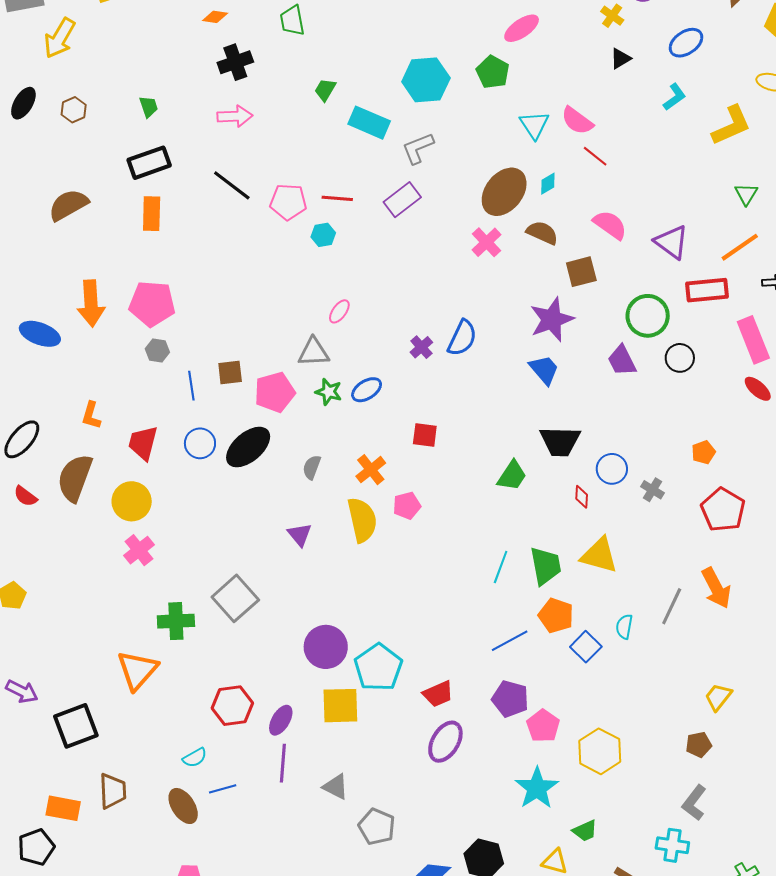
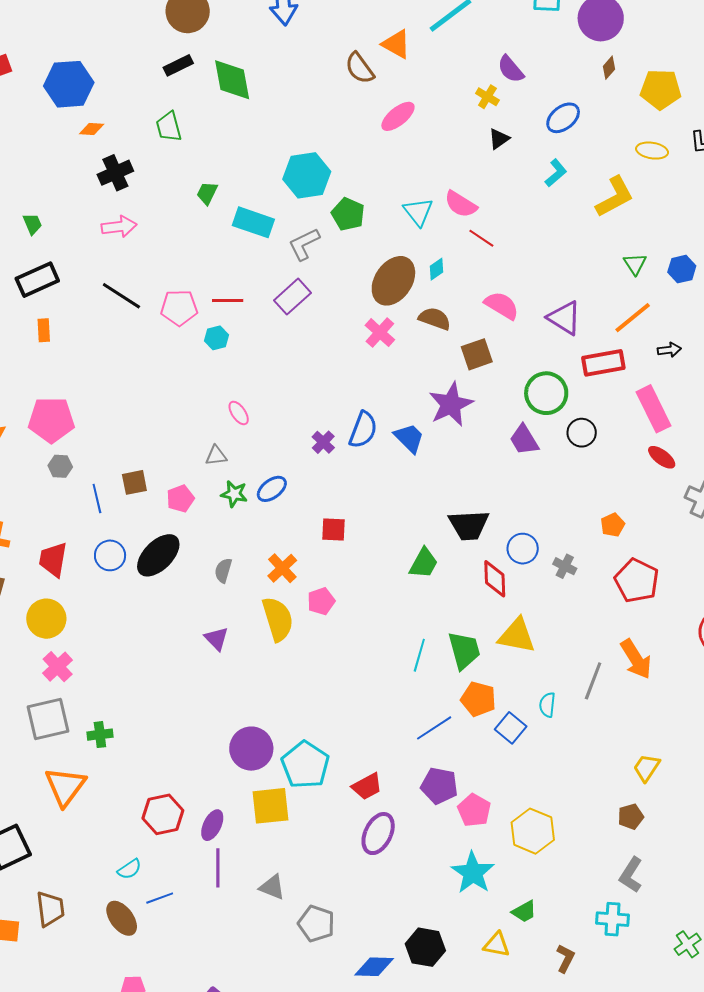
green pentagon: (493, 72) -> (348, 214), moved
orange rectangle: (152, 214) -> (44, 330), size x0.7
pink ellipse: (339, 311) -> (239, 413), turned -65
gray triangle: (313, 352) -> (216, 456), size x0.7
blue trapezoid: (544, 370) -> (409, 438), moved
pink pentagon: (275, 392) -> (180, 499), size x0.7
red diamond: (582, 497) -> (495, 579), size x1.6
gray square: (235, 598) -> (48, 719), moved, turned 33
green cross: (176, 621) -> (100, 735), size x0.7

